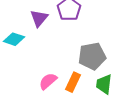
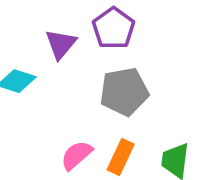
gray pentagon: (92, 56) -> (124, 92), moved

